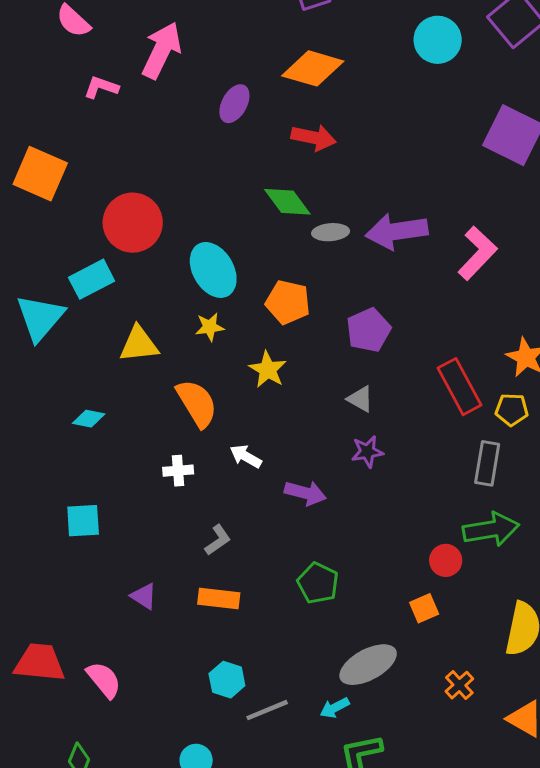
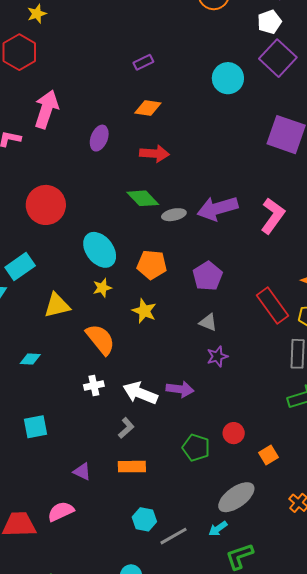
orange diamond: (313, 68) -> (148, 108), size x0.7
red circle: (133, 223) -> (46, 205), moved
white arrow: (246, 456) -> (140, 393), moved, size x1.6
red circle: (446, 560) -> (234, 433), moved
pink semicircle: (104, 680) -> (61, 511), moved, turned -68

